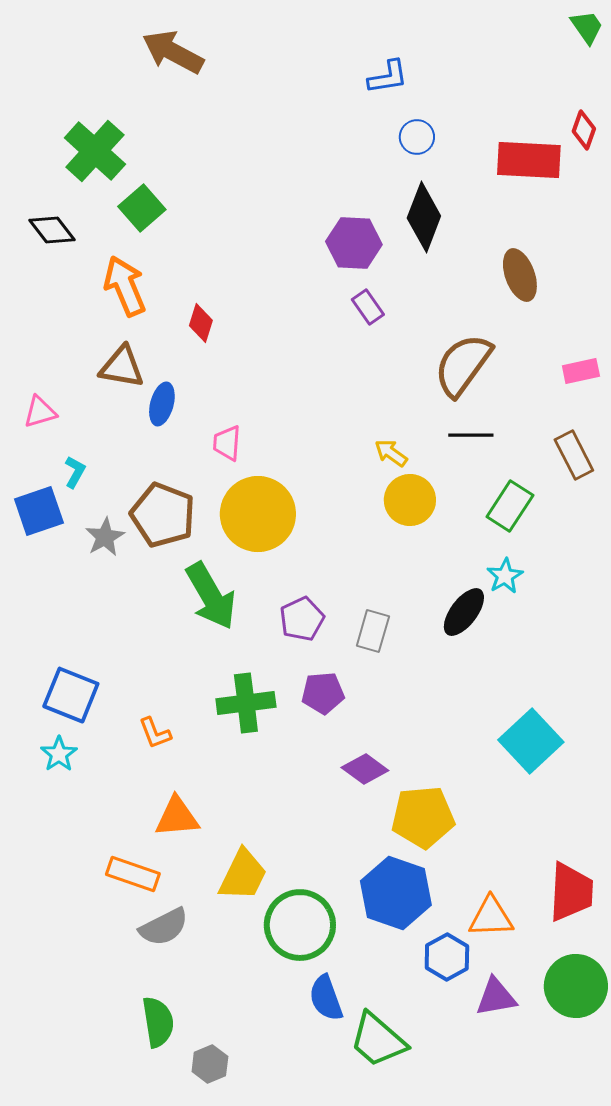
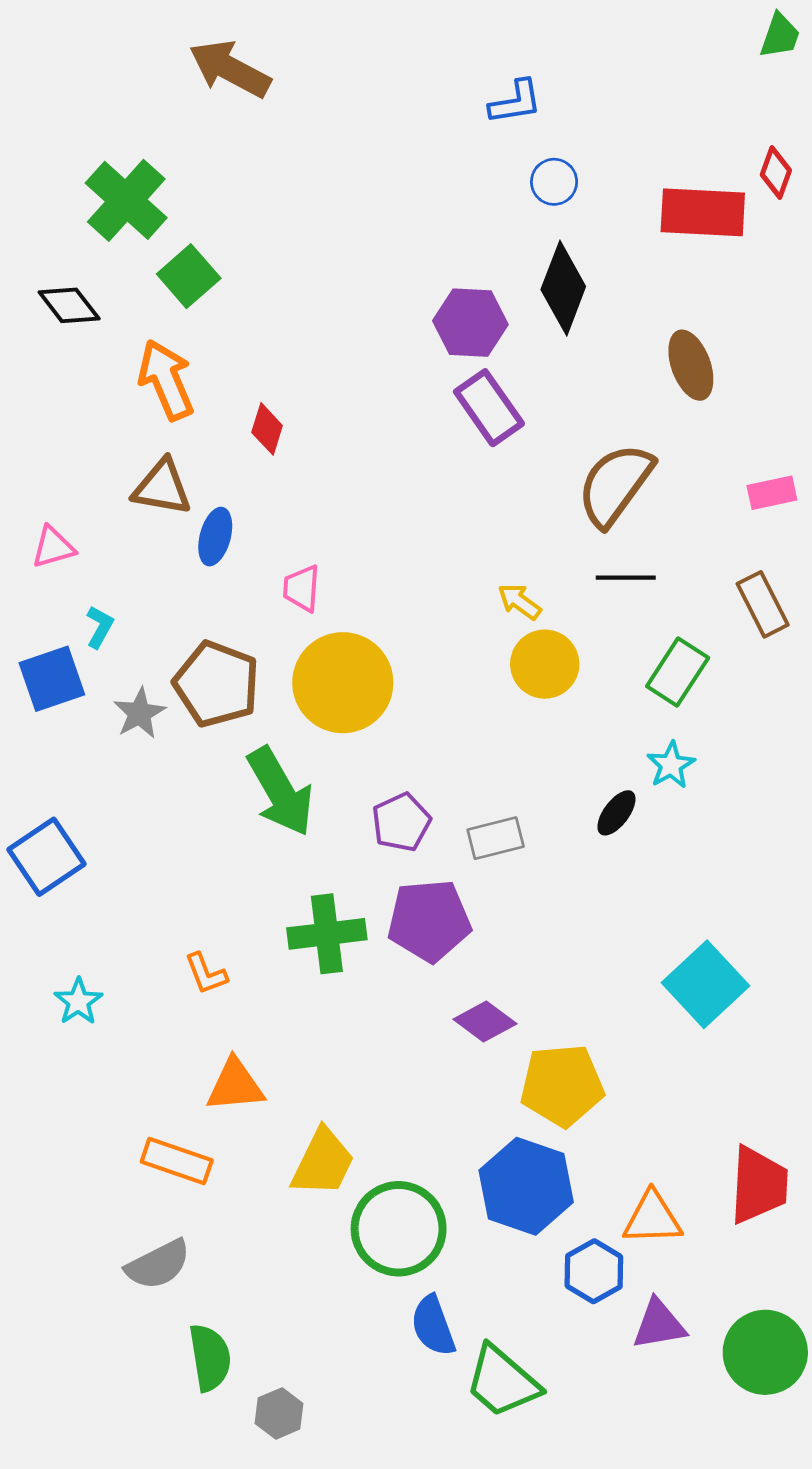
green trapezoid: (587, 27) -> (780, 36), turned 54
purple rectangle: (368, 307) -> (489, 408), size x1.6
black ellipse: (464, 612) -> (616, 813), size x0.7
gray rectangle: (373, 631) -> (496, 838), turned 60
purple pentagon: (323, 693) -> (429, 921), size x1.5
blue square: (71, 695) -> (47, 857), moved, turned 34
gray semicircle: (164, 927) -> (158, 1265), moved
green circle: (576, 986) -> (765, 1352), moved

